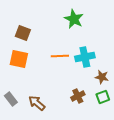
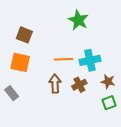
brown cross: (78, 96) -> (79, 85), moved
gray rectangle: (11, 99) -> (12, 93), moved
brown arrow: (37, 103) -> (55, 84), moved, turned 48

